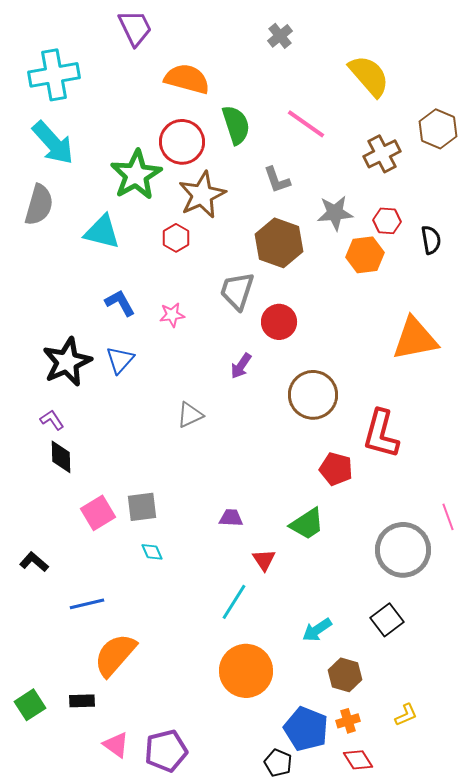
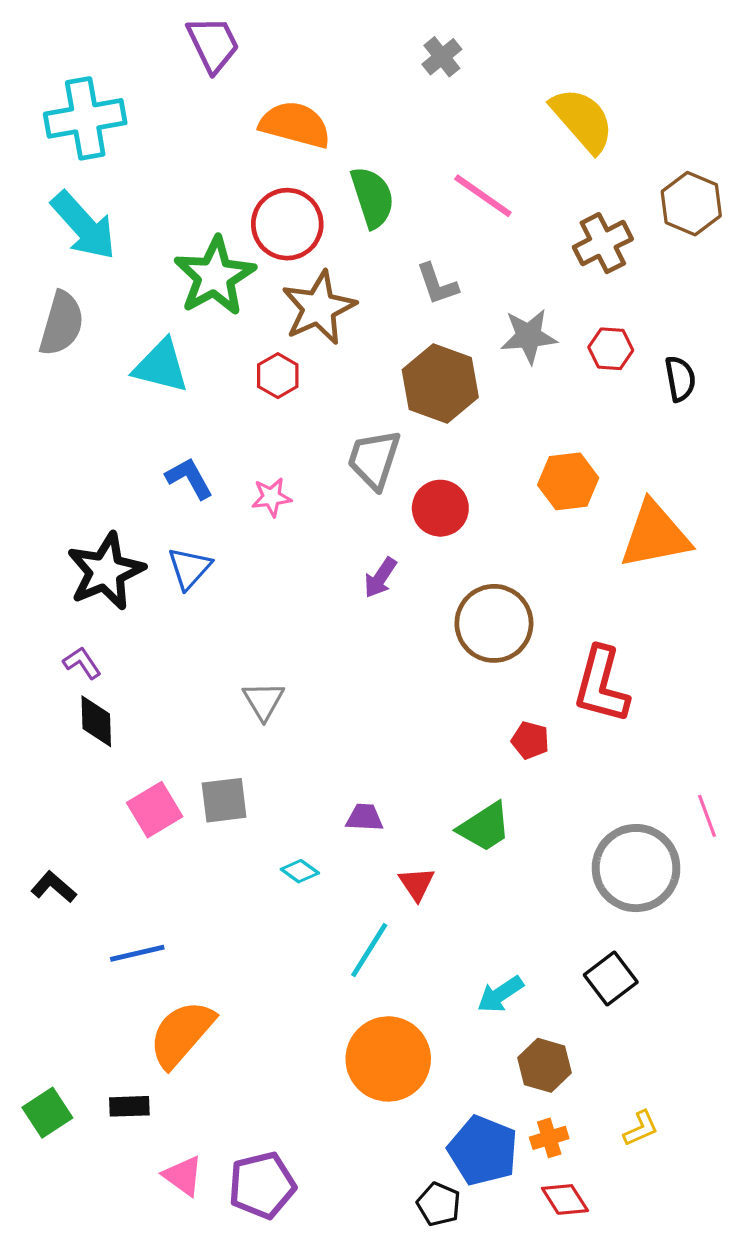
orange hexagon: (365, 255) -> (568, 481), moved
gray triangle: (190, 415) -> (264, 701), moved, turned -36
red pentagon: (336, 469) -> (530, 740), size x0.7
cyan diamond: (152, 552) -> (300, 871), moved, turned -30

